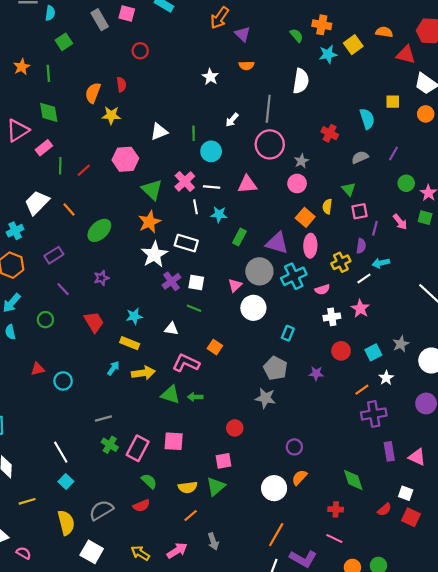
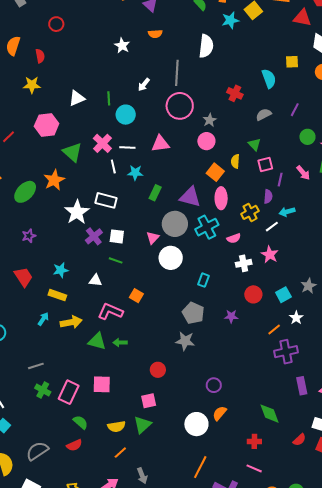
orange semicircle: (93, 93) -> (13, 46), moved
orange star: (149, 222) -> (54, 180), moved

